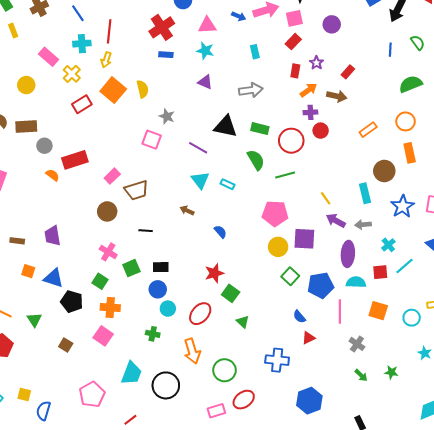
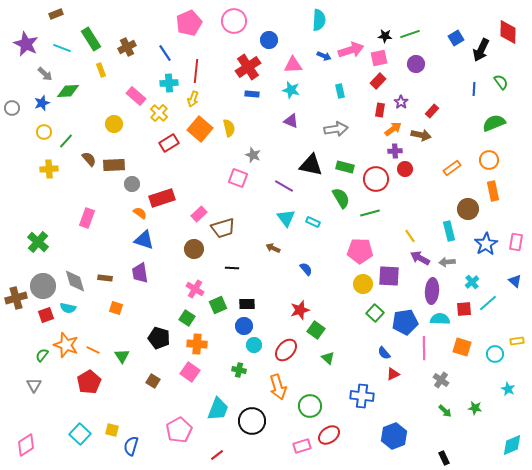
blue triangle: (54, 278) -> (144, 240), moved

